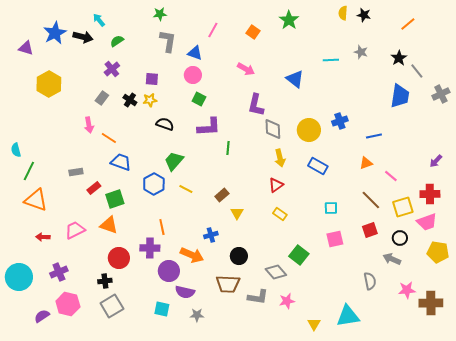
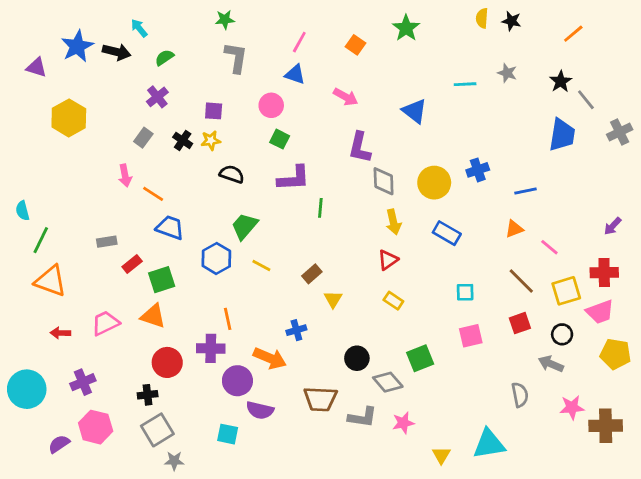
blue triangle: (195, 53) -> (295, 74), moved
green square: (299, 255) -> (420, 358), turned 30
black circle: (239, 256) -> (357, 358), moved
gray star: (197, 315) -> (174, 461), moved

